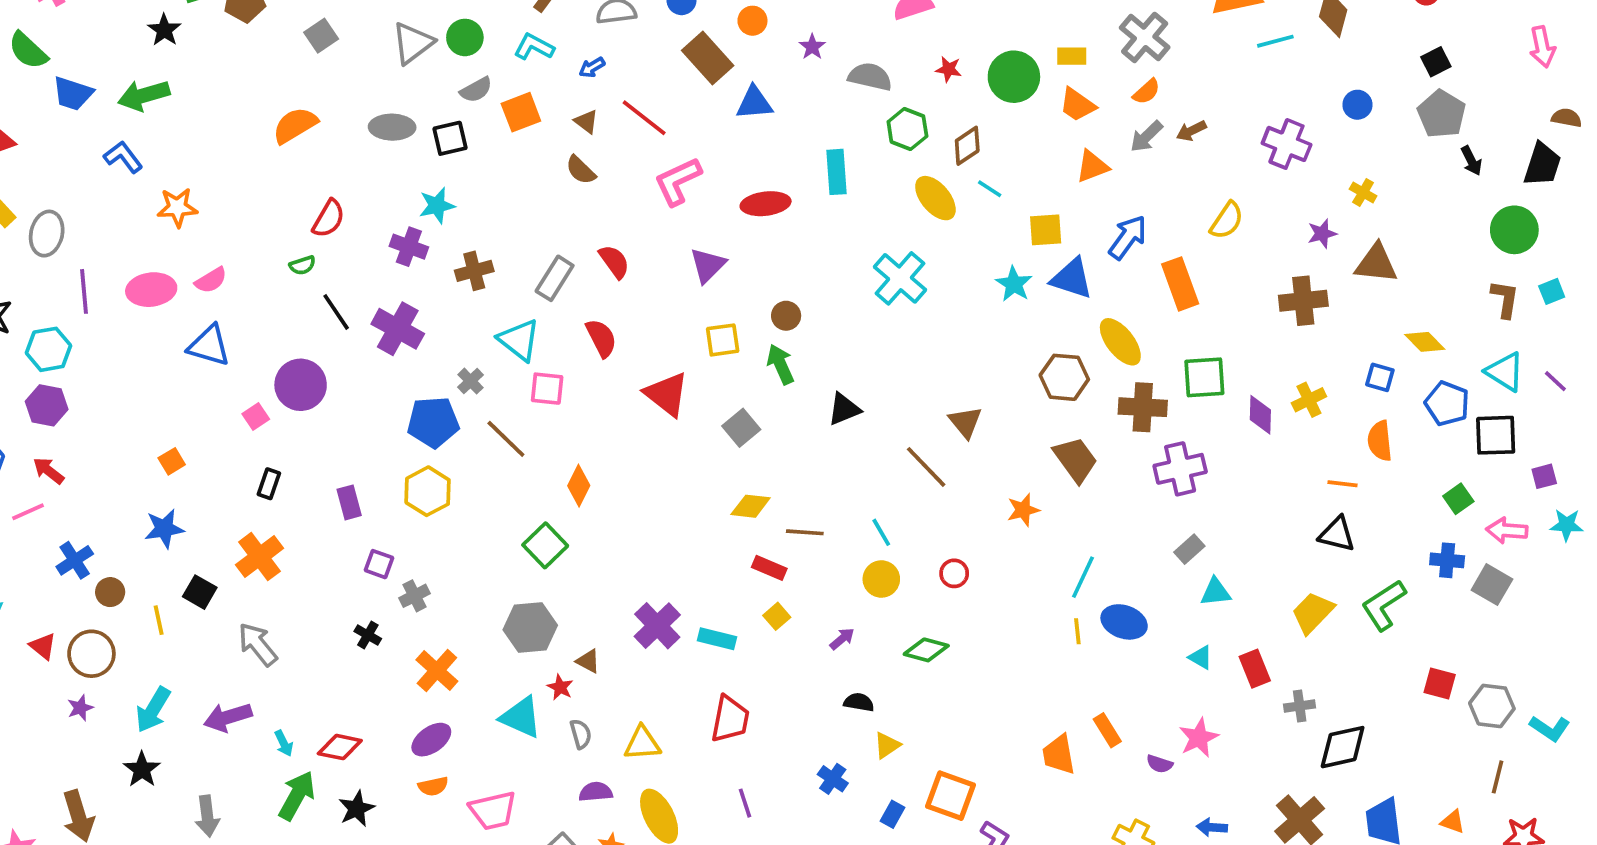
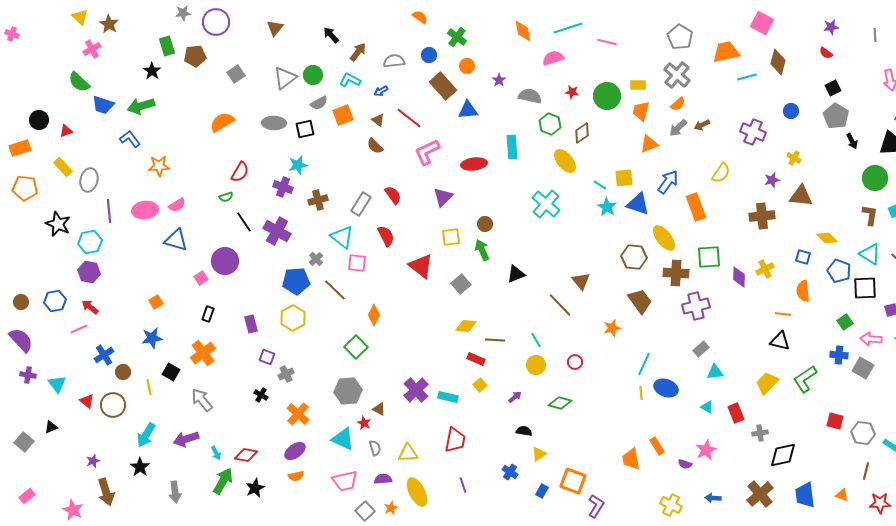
orange trapezoid: (1077, 105) -> (641, 111), turned 70
cyan line: (990, 189) -> (600, 185), moved
purple star: (80, 708) -> (93, 461), moved
pink trapezoid: (493, 811) -> (345, 481), moved

